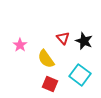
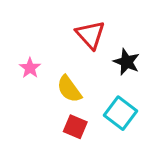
red triangle: (63, 38) -> (90, 35), moved, size x1.5

